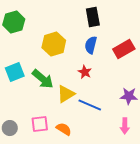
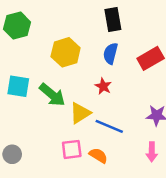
cyan square: (15, 72) -> (18, 86), turned 30
pink square: (40, 124) -> (72, 149), moved
orange semicircle: (64, 129) -> (98, 155), moved

